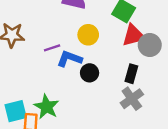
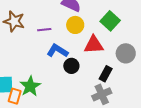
yellow circle: (88, 35) -> (75, 25), moved
red triangle: (134, 35) -> (94, 45), moved
purple line: (52, 48) -> (44, 30), moved

